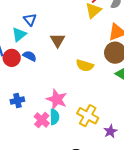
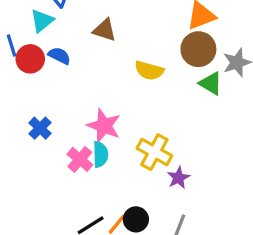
brown triangle: (58, 40) -> (105, 30), turned -42
blue cross: (17, 101) -> (40, 128), turned -32
purple star: (110, 131) -> (178, 178), moved

